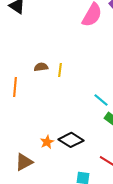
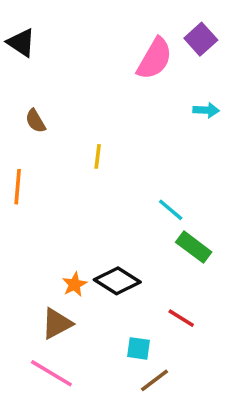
brown semicircle: (41, 67) -> (35, 121), moved, turned -112
brown triangle: (24, 162) -> (57, 324), moved

